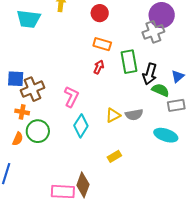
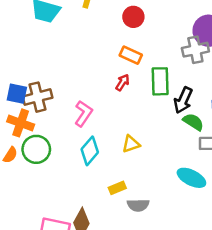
blue square: (16, 79) -> (17, 94), moved
orange cross: (22, 112) -> (21, 123), size x1.5
gray semicircle: (134, 115) -> (138, 205), moved
yellow rectangle: (114, 156) -> (117, 188), moved

